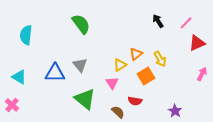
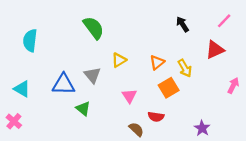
pink line: (186, 23) -> (224, 21), moved
red triangle: (197, 43) -> (215, 50), moved
yellow triangle: (120, 65) -> (119, 60), moved
green triangle: (85, 99) -> (83, 109), moved, size x0.6

